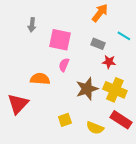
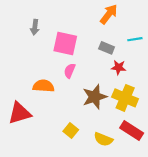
cyan line: (124, 36) -> (135, 39), turned -40
red triangle: (18, 104) -> (20, 113), turned 30
yellow square: (65, 120) -> (71, 131), turned -32

